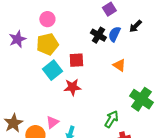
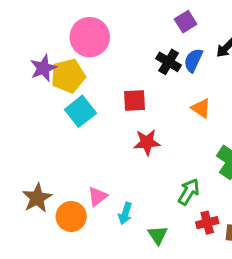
pink circle: (47, 19) -> (90, 37), size x1.6
yellow pentagon: (47, 44) -> (68, 76), moved
cyan square: (52, 70) -> (80, 111), moved
red star: (72, 87) -> (147, 142), moved

